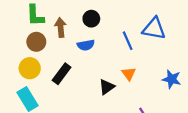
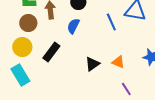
blue semicircle: (86, 45) -> (73, 26), turned 126
orange triangle: (129, 74) -> (118, 62), moved, turned -32

